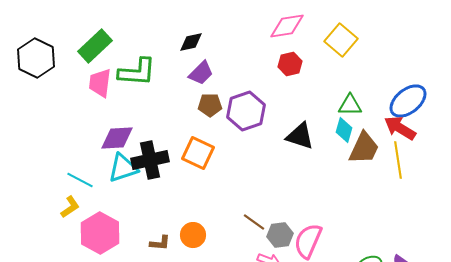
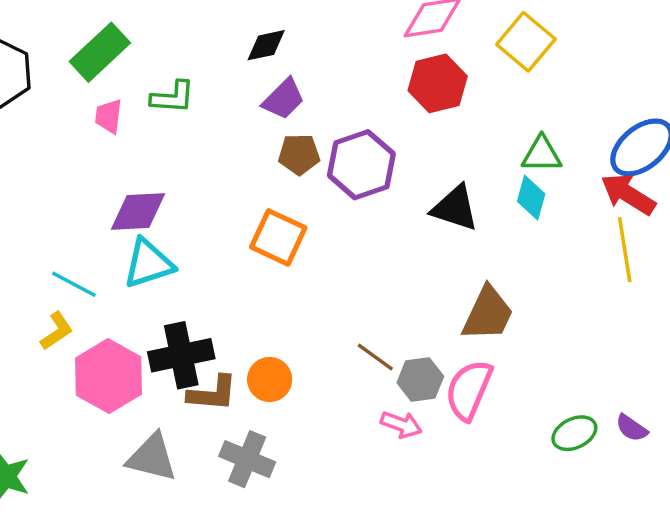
red hexagon: (290, 64) -> (438, 83), size x1.4
green L-shape: (137, 72) -> (173, 97), size x0.7
pink trapezoid: (100, 83) -> (109, 116), size x0.7
brown trapezoid: (364, 148) -> (488, 314), moved
black cross: (150, 160) -> (181, 355), moved
brown L-shape: (160, 243) -> (212, 393), size x1.4

